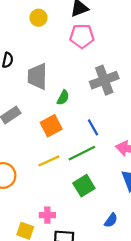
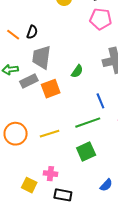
gray trapezoid: (37, 76) -> (42, 57), moved
orange square: (51, 126) -> (51, 89), moved
yellow line: (49, 161) -> (50, 134), moved

